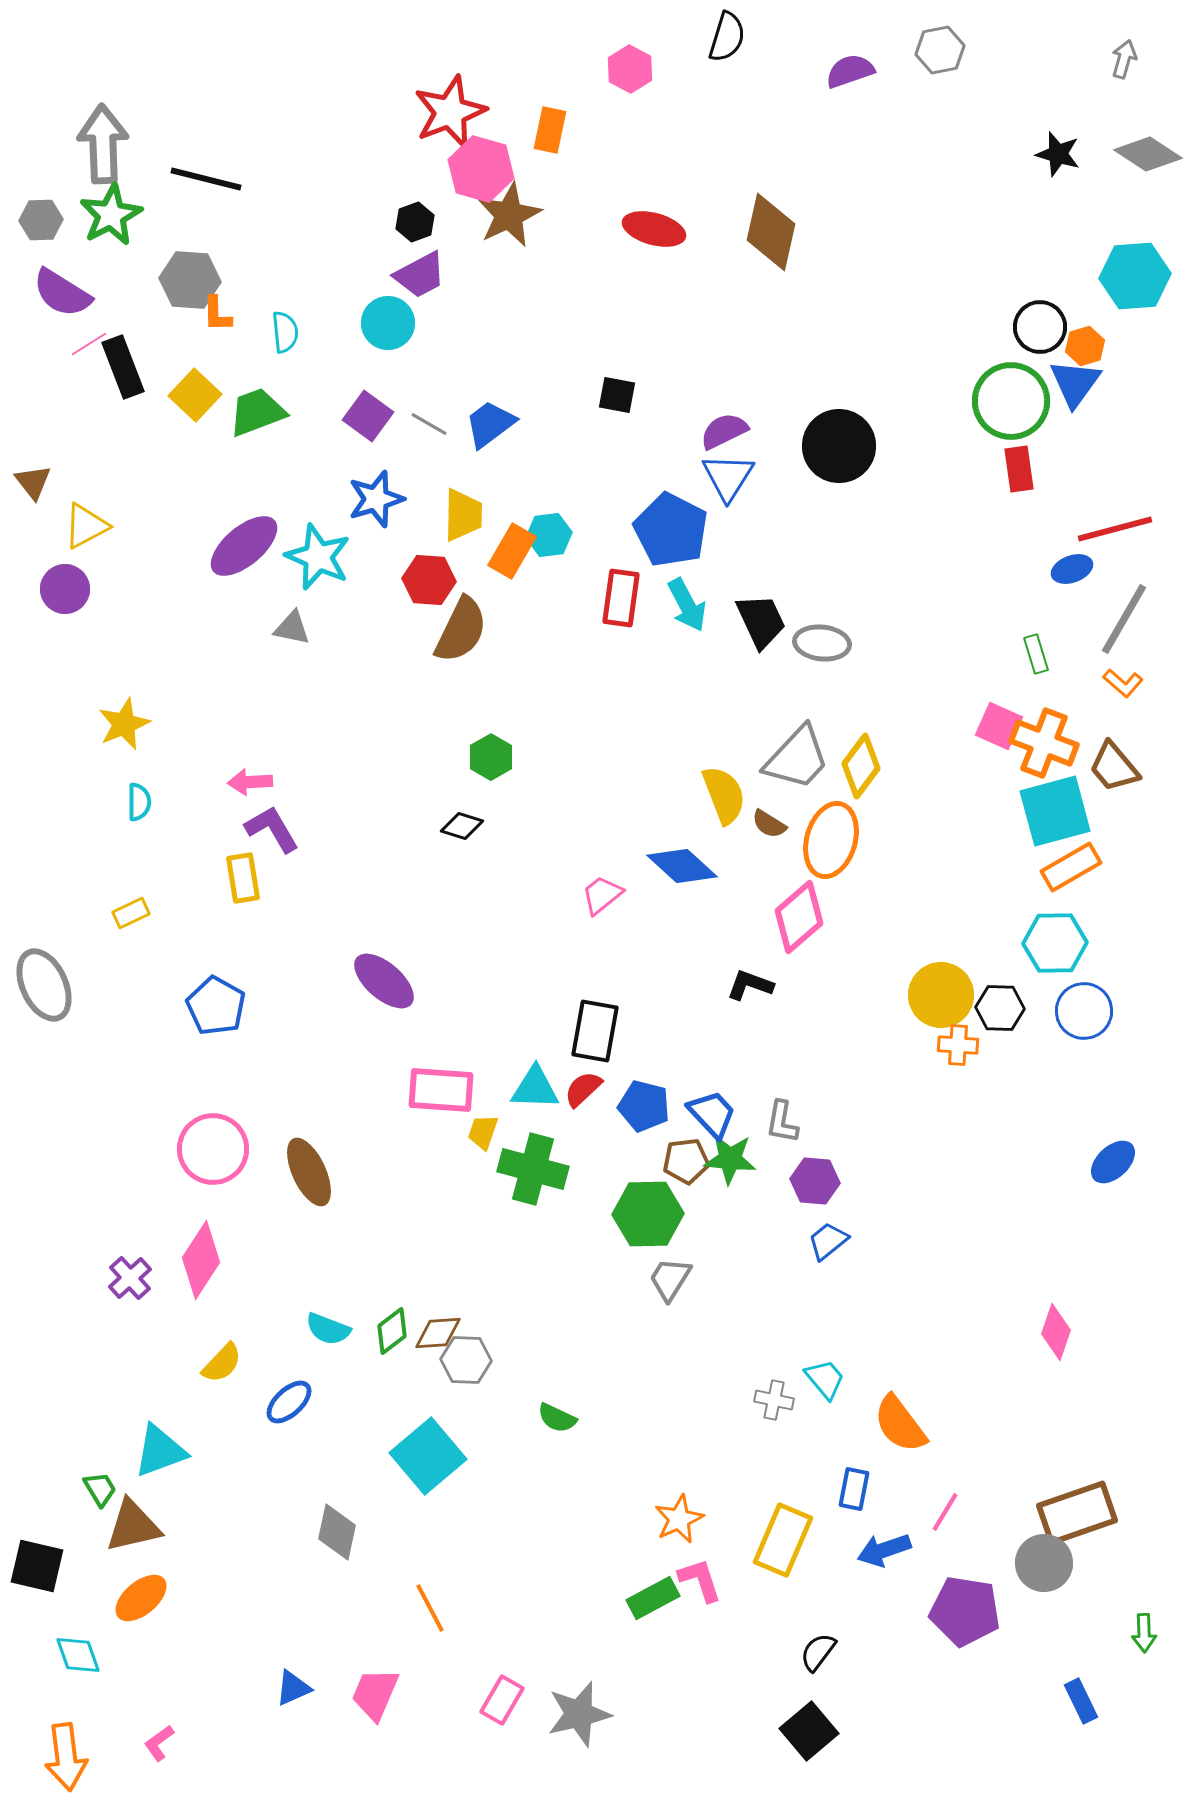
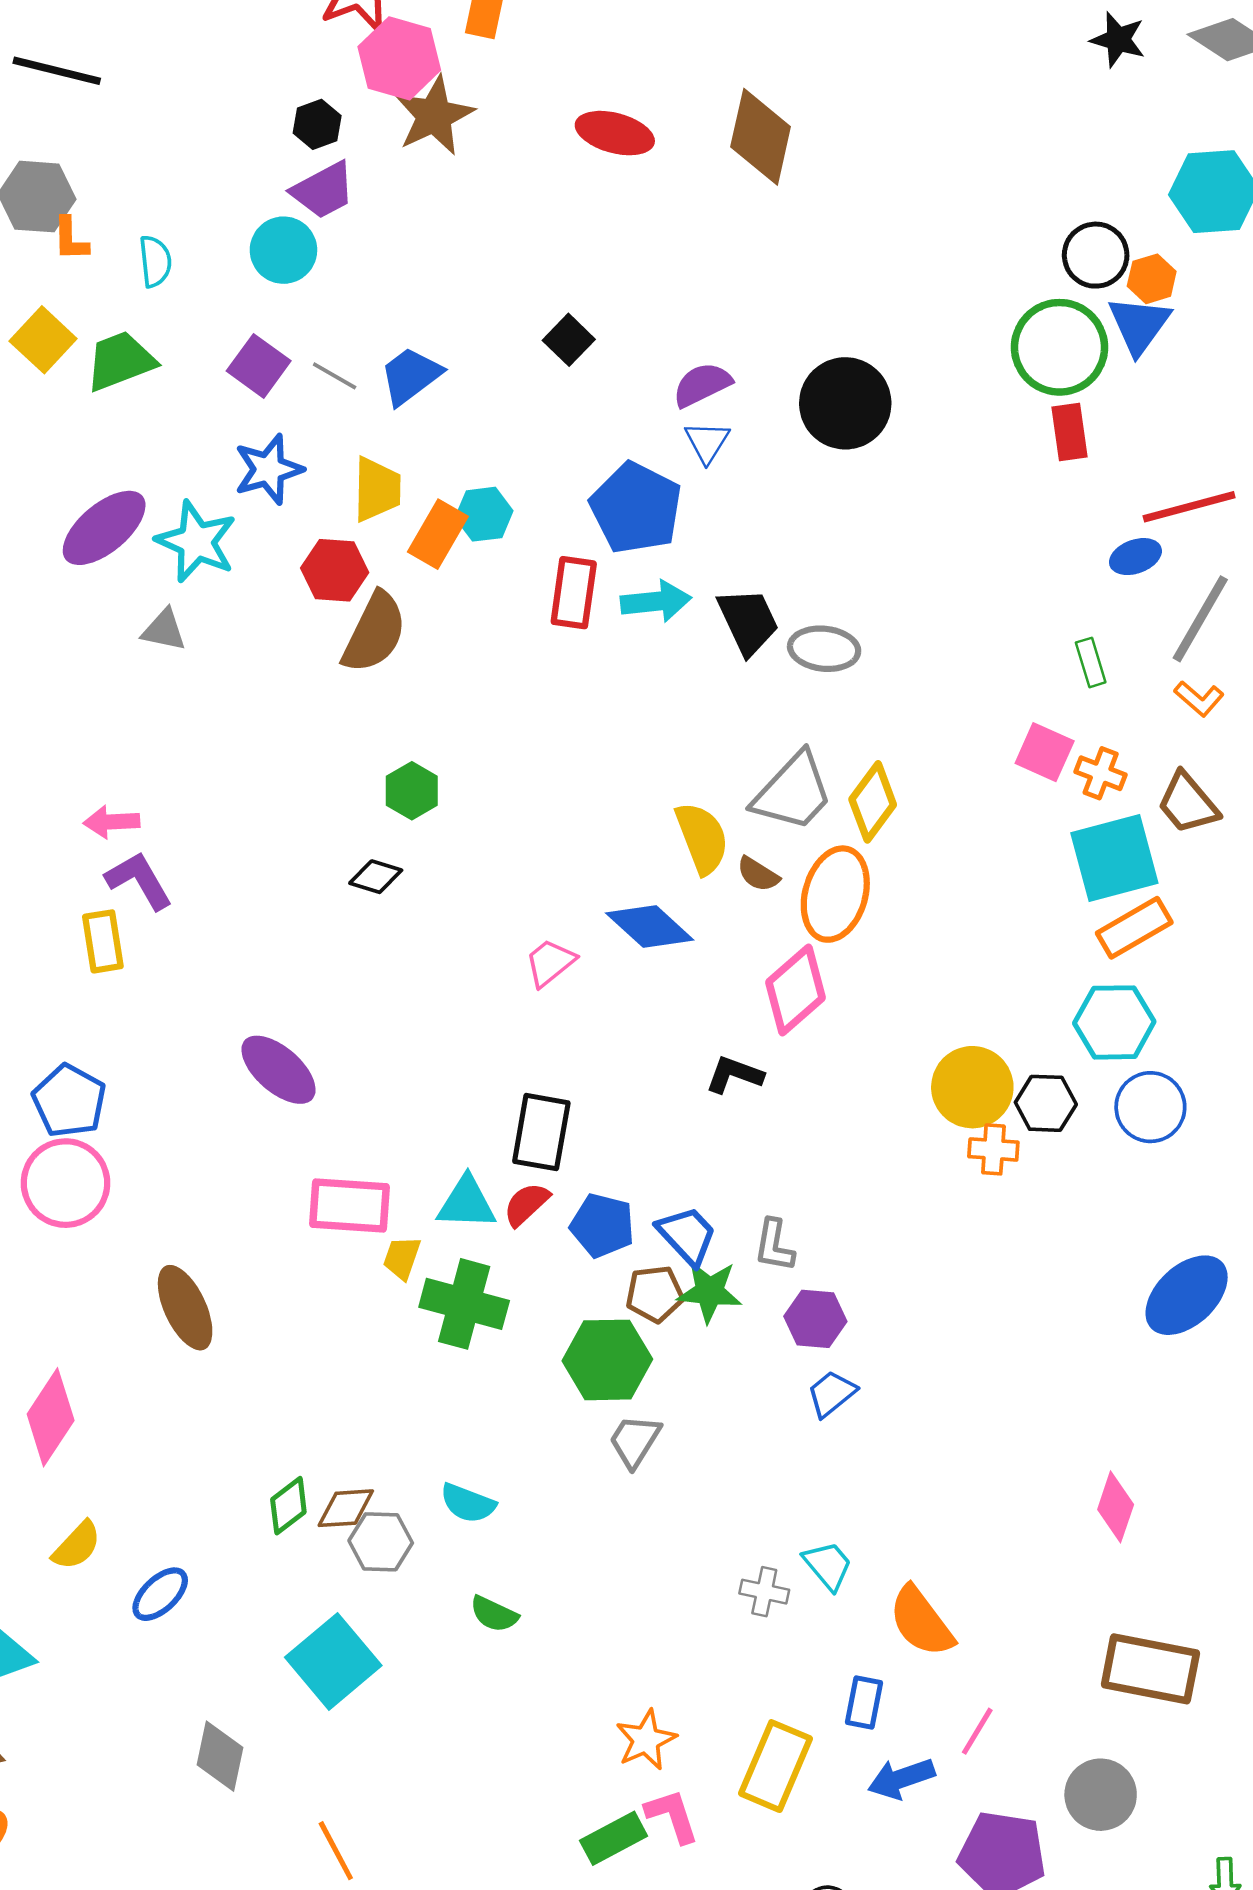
black square: (617, 395) -> (569, 340), turned 33
blue triangle: (728, 477) -> (707, 442), size x0.7
cyan arrow: (687, 605) -> (656, 601), turned -68
orange cross: (1044, 743) -> (1101, 773), size x0.6
pink circle: (213, 1149) -> (66, 1183), moved
blue ellipse: (1113, 1162) -> (1187, 1295), size x1.5
cyan semicircle: (328, 1329) -> (468, 1503), moved
brown rectangle: (1077, 1513) -> (1150, 1669), moved, turned 30

